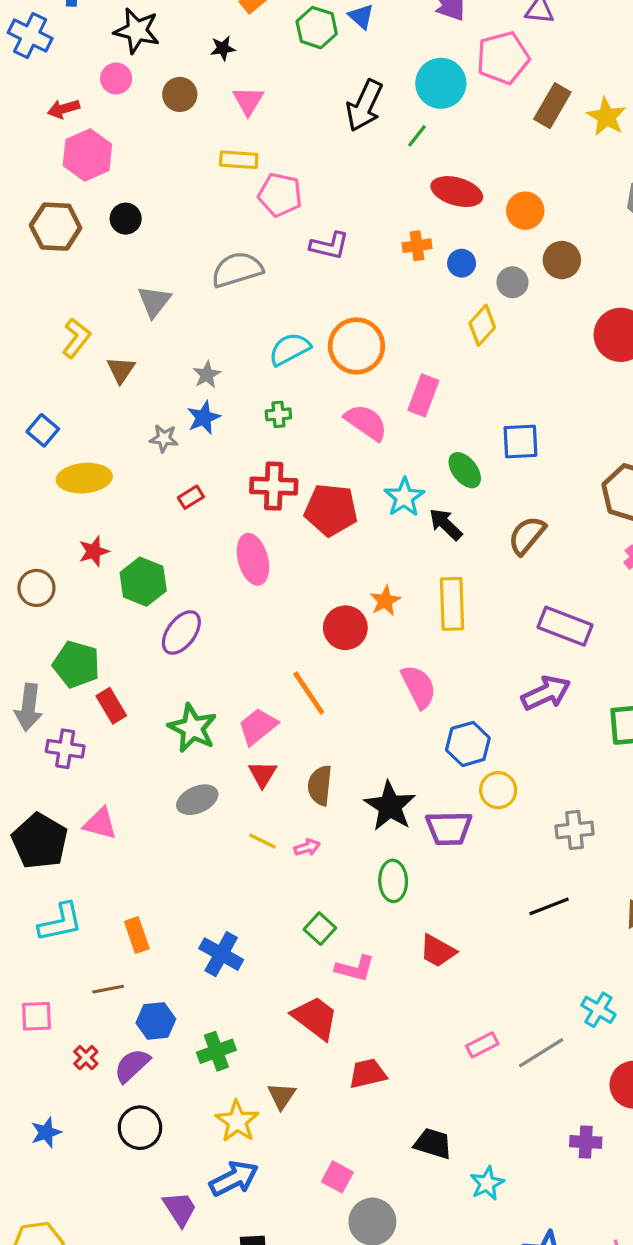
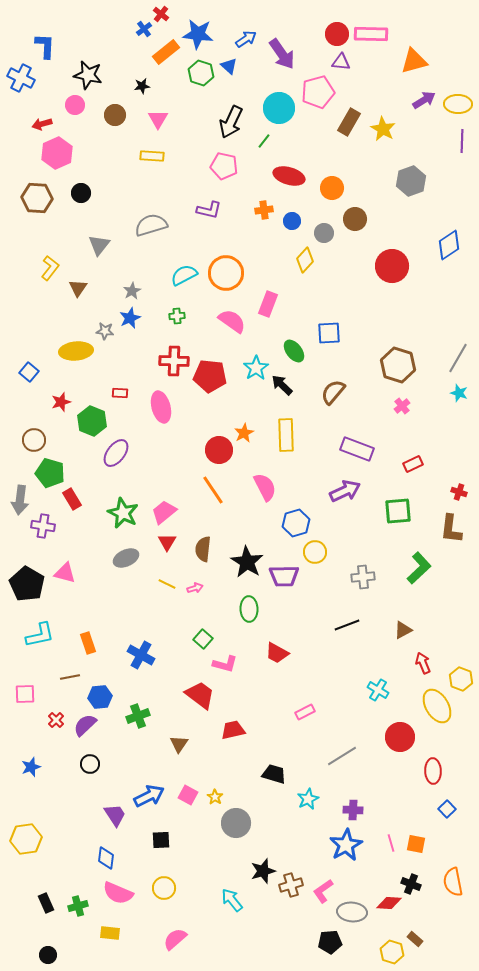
pink pentagon: (280, 195) -> (224, 166), moved
blue square: (43, 430) -> (29, 372), moved
yellow ellipse: (84, 478) -> (76, 351), moved
red rectangle: (191, 497) -> (120, 393), moved, turned 35
brown circle: (36, 588) -> (34, 440), moved
orange line: (309, 693) -> (213, 490), moved
gray line: (541, 1053) -> (342, 756), moved
yellow star: (237, 1121) -> (215, 797), moved, size x0.6
black circle: (140, 1128) -> (90, 764), size x0.7
purple cross: (586, 1142) -> (353, 810), moved
pink square: (337, 1177) -> (188, 795), moved

